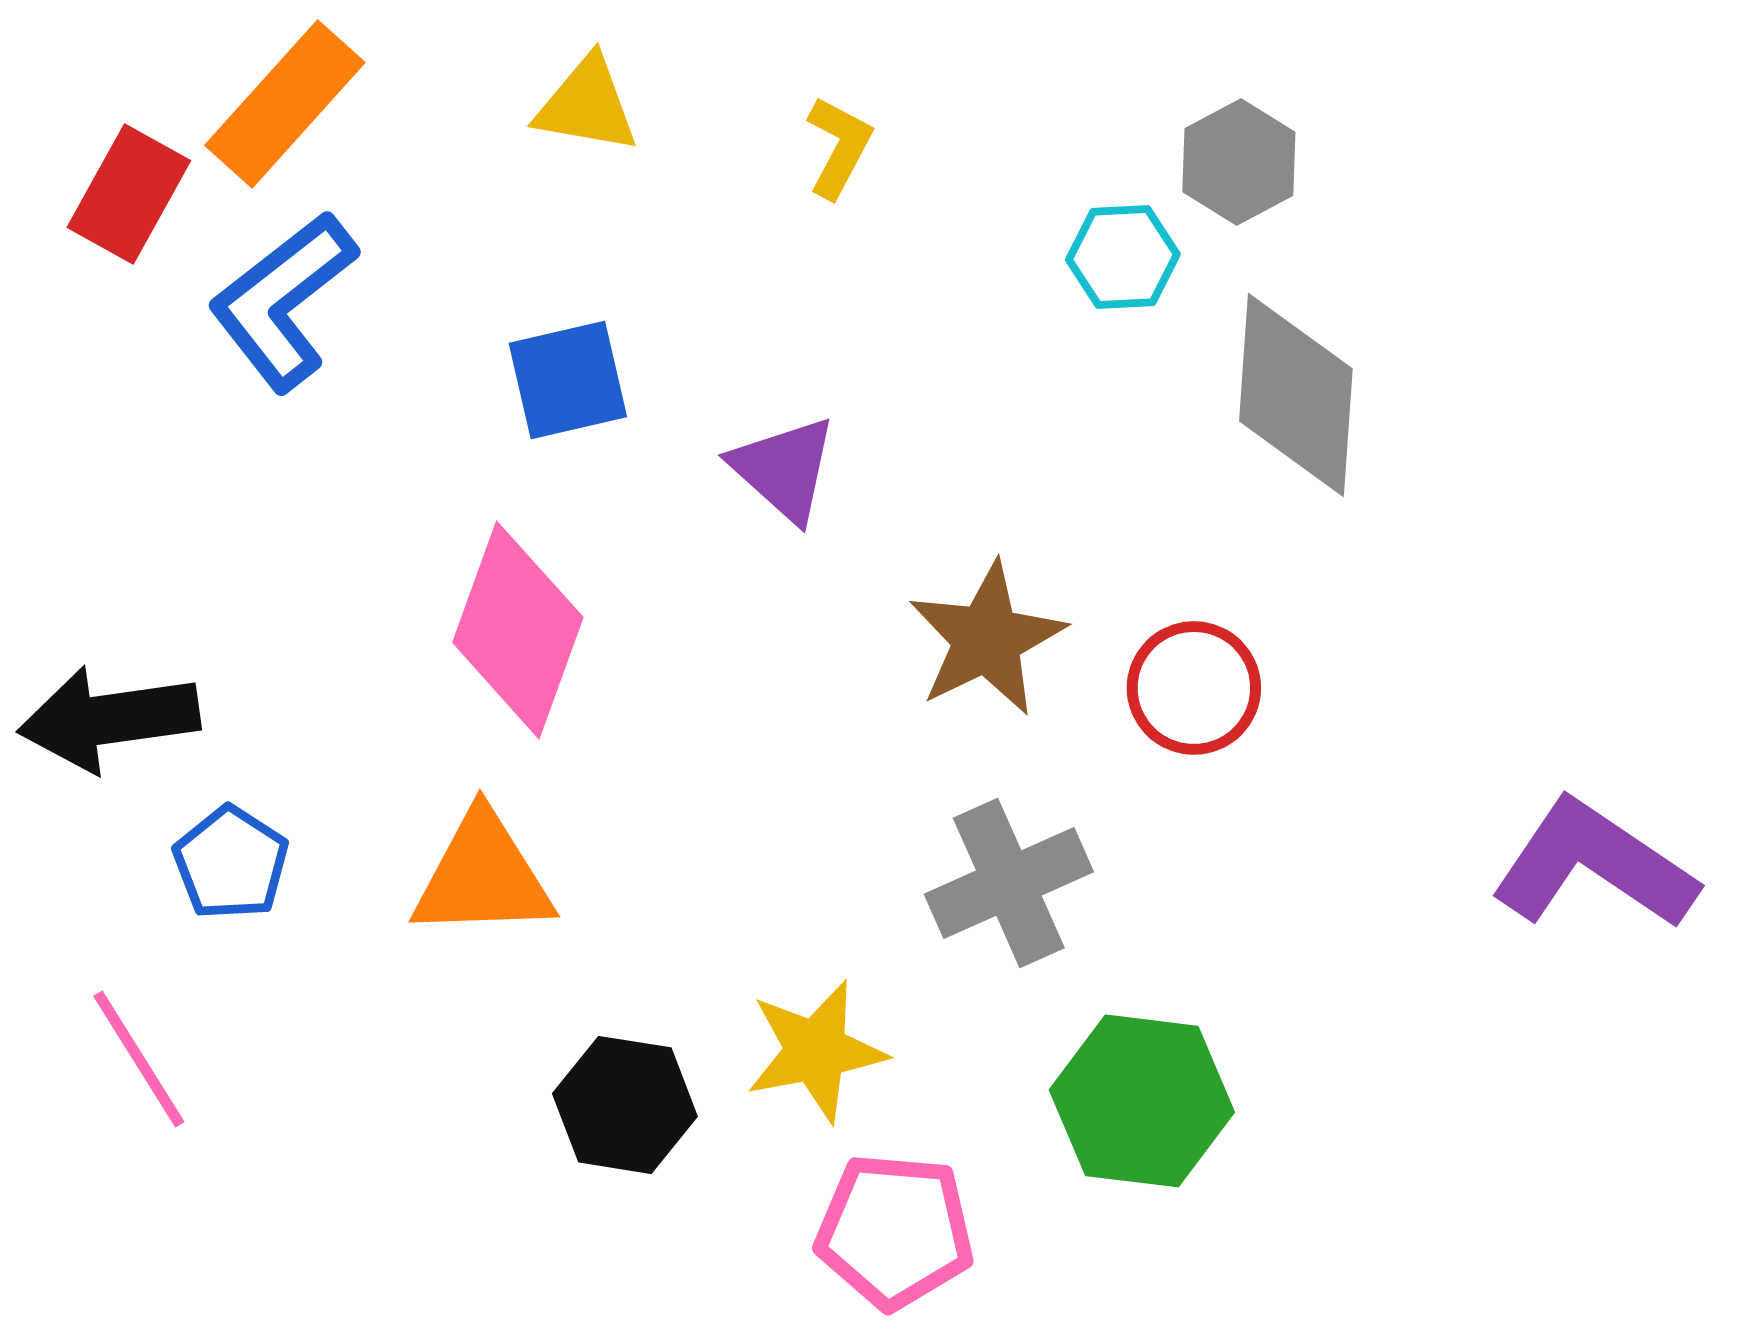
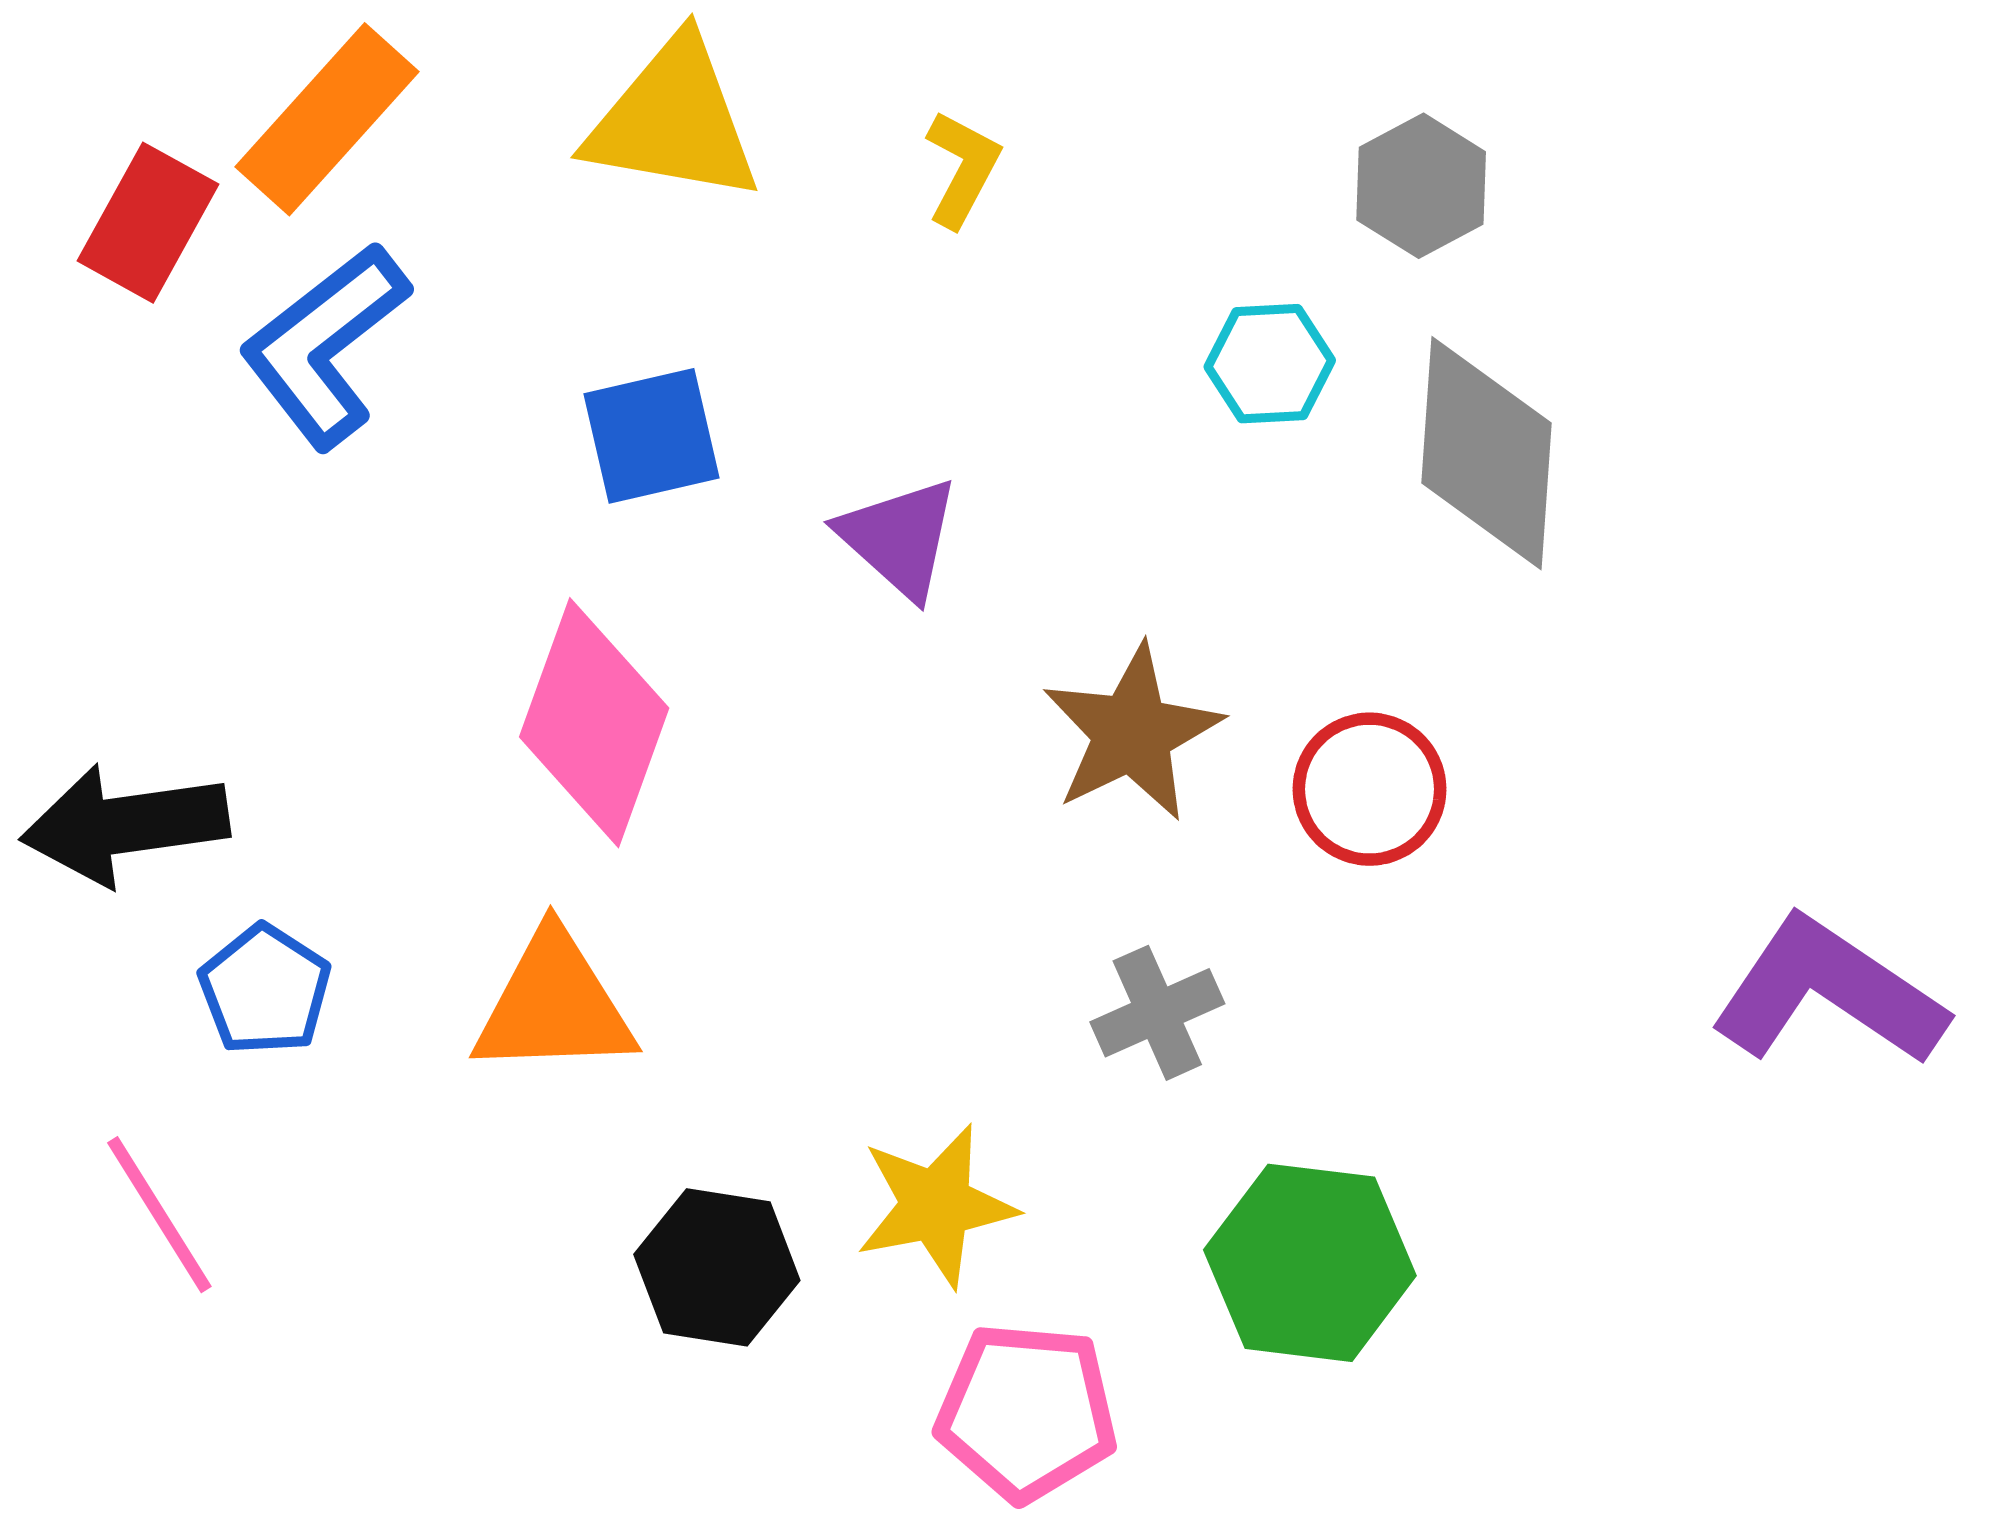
yellow triangle: (587, 105) -> (673, 120), size x1.5
cyan hexagon: (1123, 257) -> (1270, 364), moved
gray cross: (1009, 883) -> (1157, 1013), size x0.7

